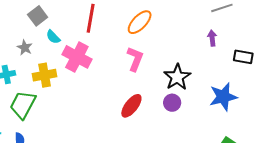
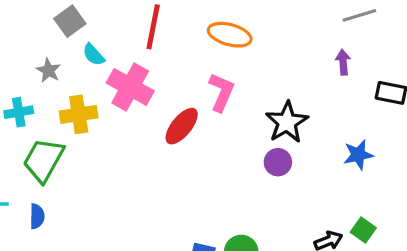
orange ellipse: (140, 22) -> (230, 35), turned 60
blue star: (223, 97) -> (358, 155), size x0.7
red ellipse: (131, 106) -> (182, 126), moved

